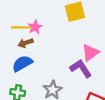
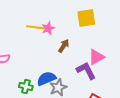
brown arrow: (26, 43) -> (64, 46), moved, turned 136
blue semicircle: (22, 63) -> (46, 79), moved

